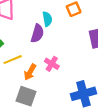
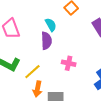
orange arrow: (30, 72) -> (37, 89), moved

